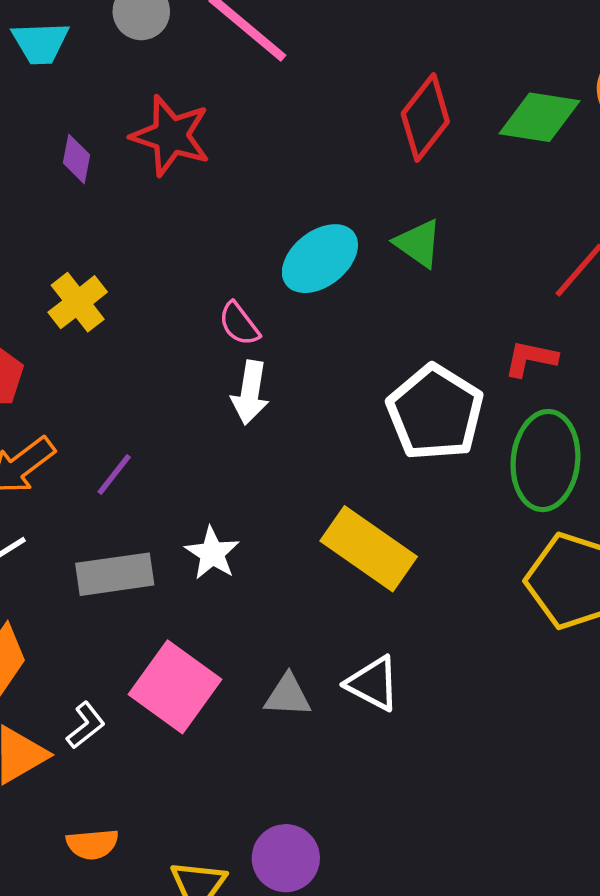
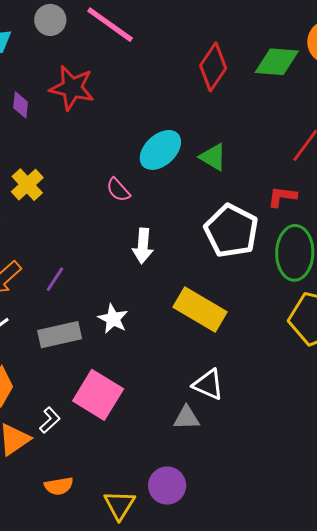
green triangle: (418, 243) -> (213, 157), moved
white arrow: (250, 393) -> (143, 246), moved
gray triangle: (288, 695) -> (186, 418), moved

